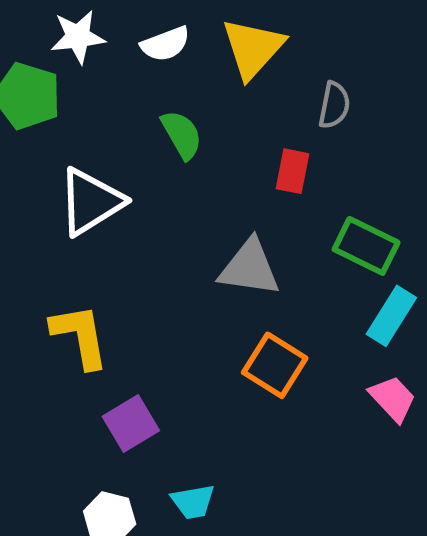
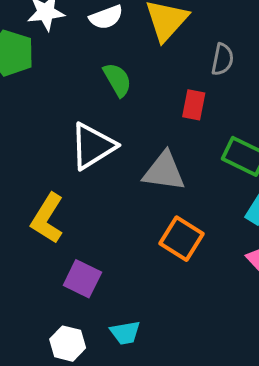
white triangle: (91, 202) -> (93, 146), moved
yellow L-shape: (80, 336) -> (47, 218), turned -138
purple square: (131, 424) -> (82, 279), turned -33

